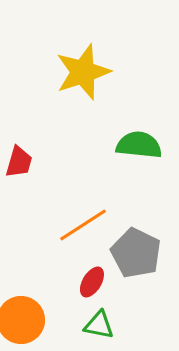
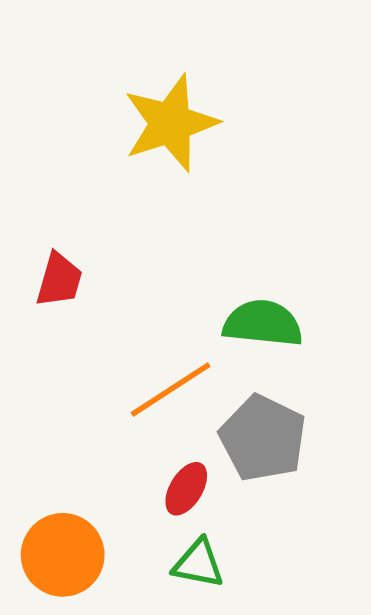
green semicircle: (139, 145) -> (263, 323), moved

